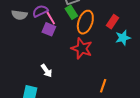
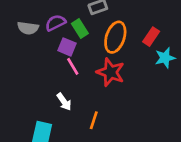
green rectangle: (71, 12) -> (80, 28), moved
pink line: (51, 18) -> (73, 66), moved
orange line: (103, 86) -> (94, 120), moved

